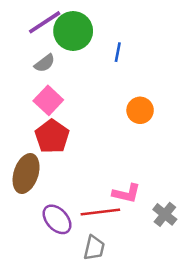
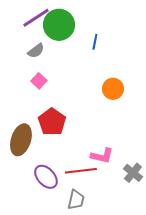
pink square: (48, 100) -> (39, 81), size x0.7
red pentagon: (52, 136) -> (52, 122), moved

